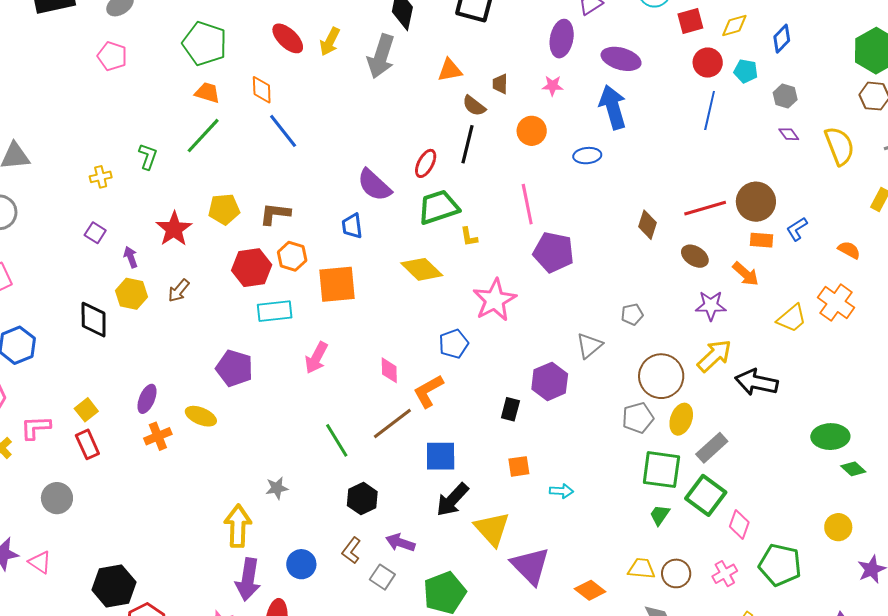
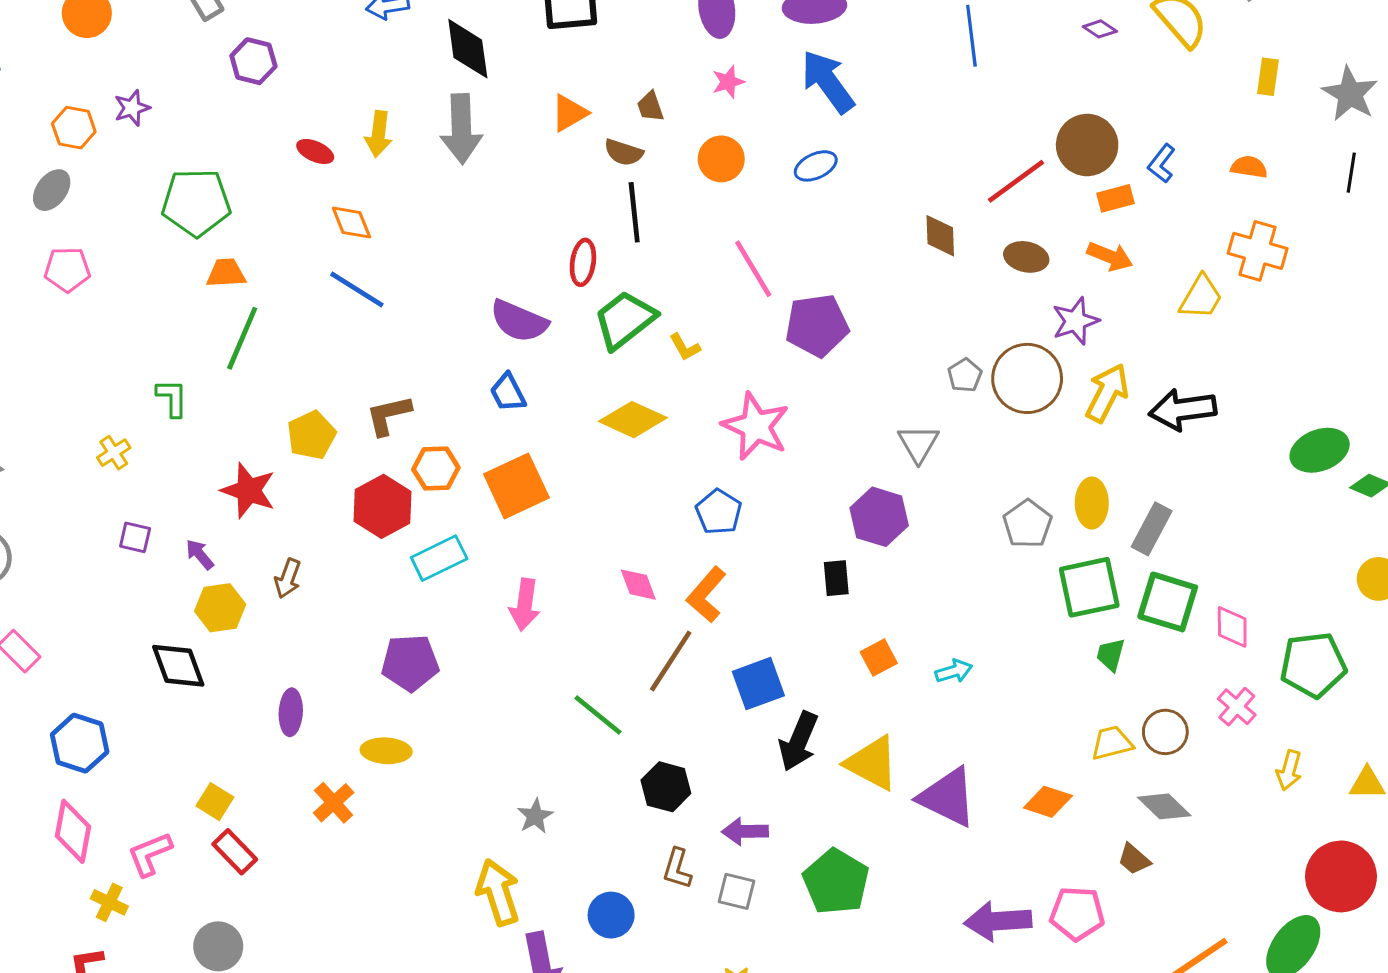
red ellipse: (288, 38) -> (315, 151), size x0.7
orange diamond: (262, 90) -> (351, 223), moved
brown circle: (661, 376) -> (1027, 378), moved
purple ellipse: (147, 399) -> (291, 712), moved

